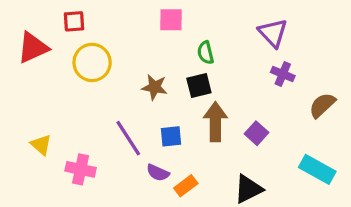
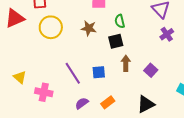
purple cross: (283, 74) -> (167, 34), turned 32
brown star: (155, 87) -> (89, 28), moved
brown arrow: (215, 122) -> (126, 63), size x0.7
purple semicircle: (158, 173) -> (82, 103), moved, turned 120

